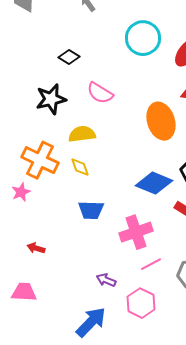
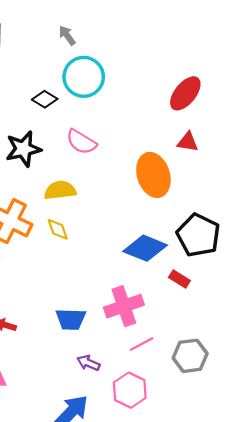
cyan circle: (143, 38) -> (84, 77), moved
blue trapezoid: (91, 210) -> (71, 319), moved

